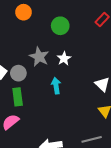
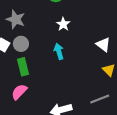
gray star: (39, 57) -> (16, 19), moved

